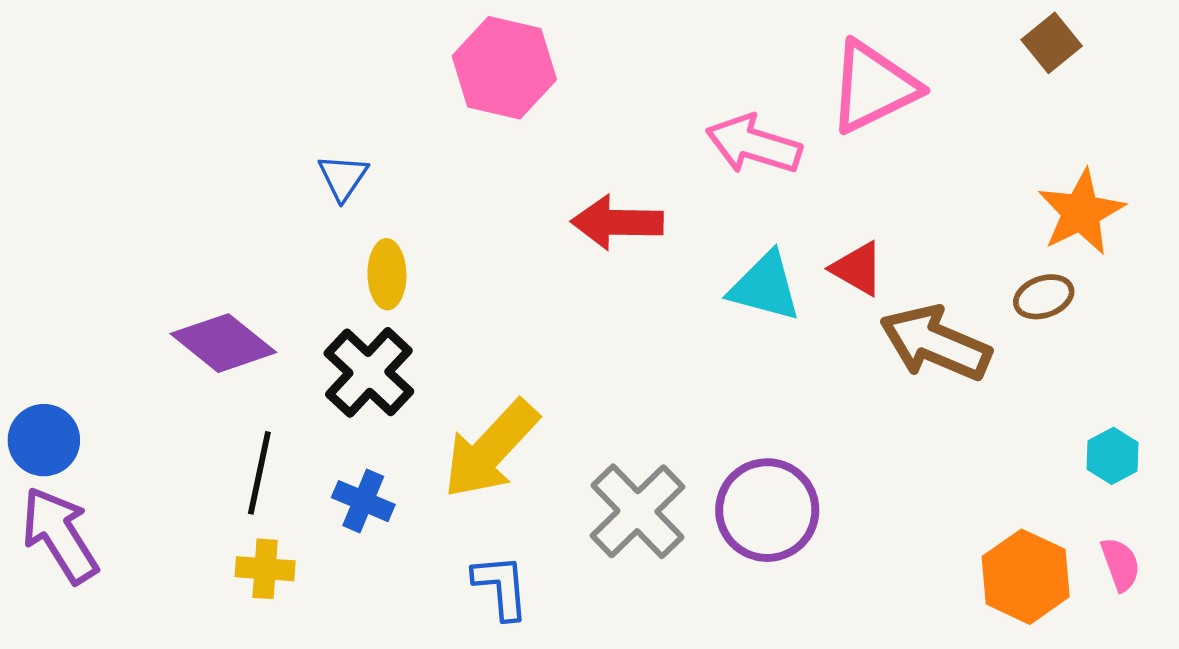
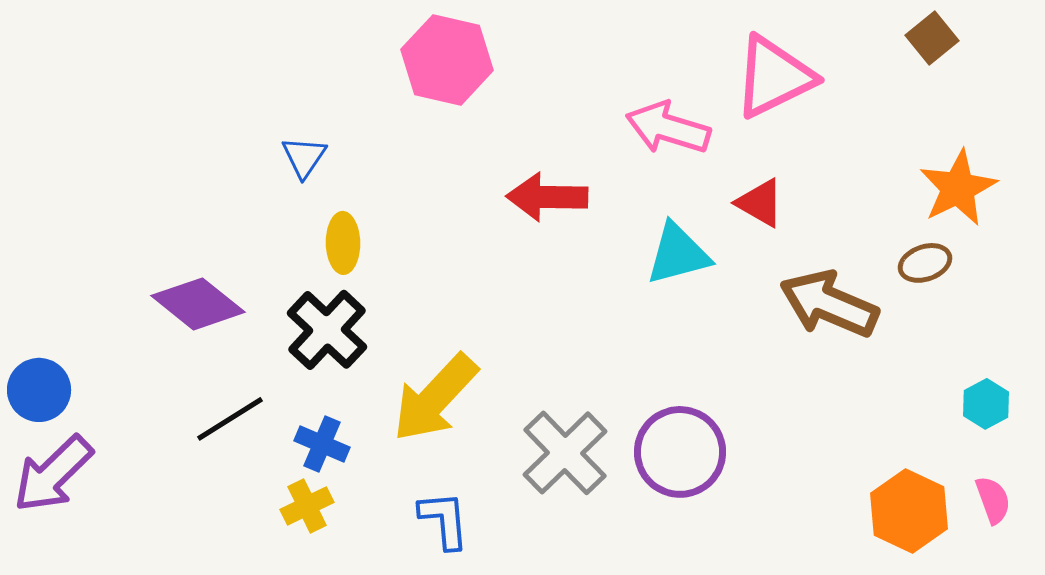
red triangle: (858, 269) -> (760, 203), moved
cyan triangle: (765, 287) -> (678, 254), turned -30
black line: (259, 473) -> (230, 419), turned 46
purple arrow: (60, 535) -> (53, 474), turned -102
yellow cross: (265, 569) -> (307, 506), moved, turned -30

